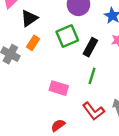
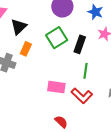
red L-shape: (93, 111) -> (82, 96), moved
red semicircle: (58, 125) -> (61, 122), turned 88

